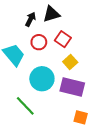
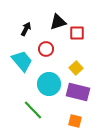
black arrow: (30, 19) -> (26, 29), moved
red square: (63, 39) -> (77, 33), moved, turned -35
orange square: (81, 117) -> (75, 121), moved

